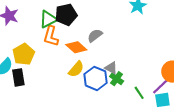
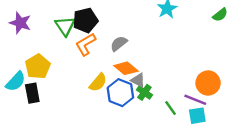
green triangle: (48, 19) -> (65, 26), turned -36
orange L-shape: (51, 36) -> (86, 44), moved, turned 45
orange diamond: (76, 47) -> (126, 68), moved
purple line: (161, 86) -> (195, 100), turned 66

